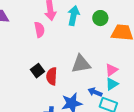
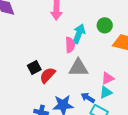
cyan arrow: (74, 16) -> (79, 34), moved
pink semicircle: (39, 30) -> (70, 45), moved
red semicircle: (52, 76) -> (47, 75), turned 30

